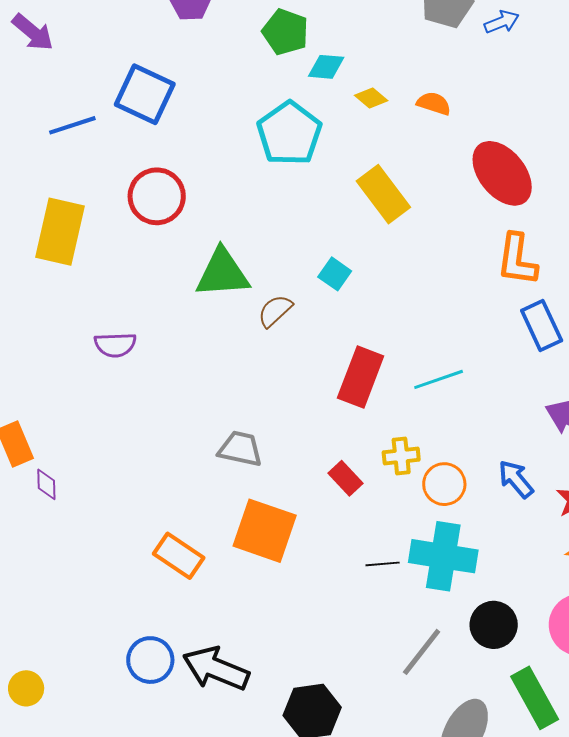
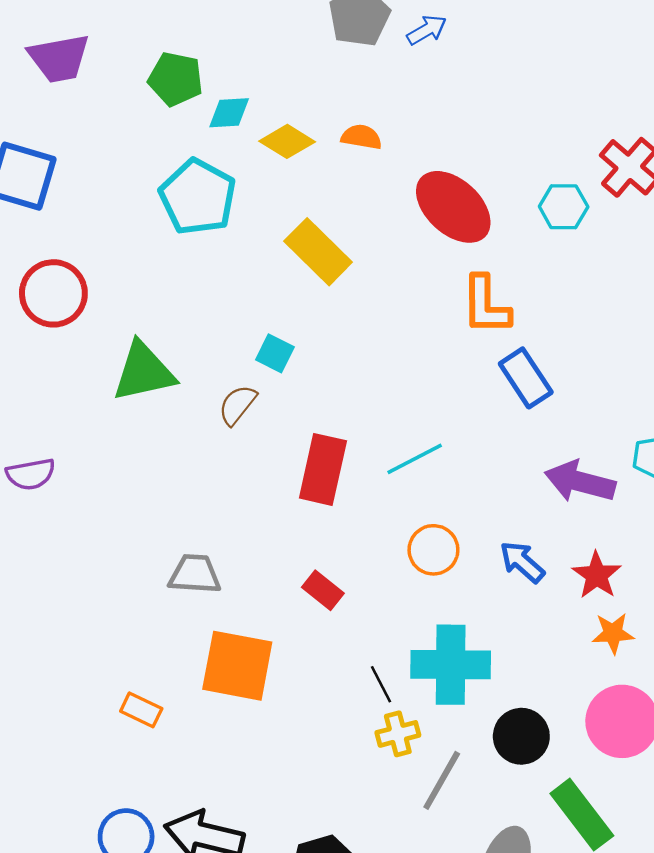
yellow diamond: (371, 98) -> (287, 141), size x1.4
brown semicircle: (275, 311) -> (237, 405), moved
yellow cross: (401, 456) -> (398, 734), moved
orange circle: (444, 484) -> (433, 550), moved
orange rectangle: (179, 556) -> (141, 710), size x0.7
black line: (383, 564) -> (381, 684), turned 76

